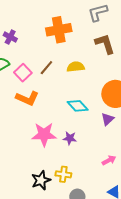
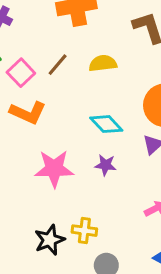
purple star: (70, 138) -> (105, 165), moved

